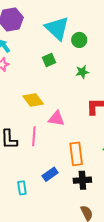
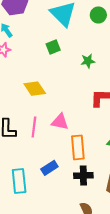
green circle: (79, 40) -> (98, 15), moved
pink triangle: (56, 119) -> (60, 122), moved
cyan rectangle: (22, 188) -> (19, 181), size x1.6

